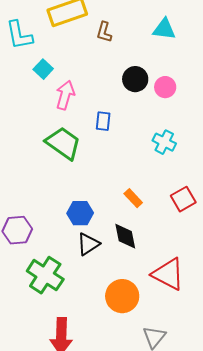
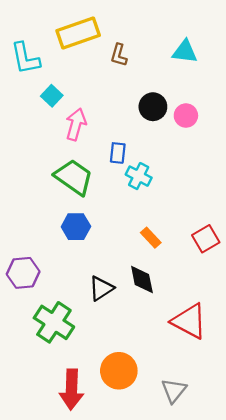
cyan cross: (164, 142) -> (139, 176), moved
blue hexagon: (80, 213) -> (76, 227), moved
orange circle: (122, 296) -> (119, 371), moved

